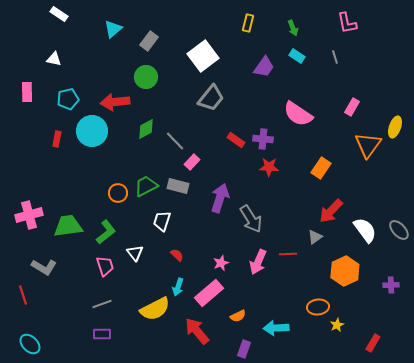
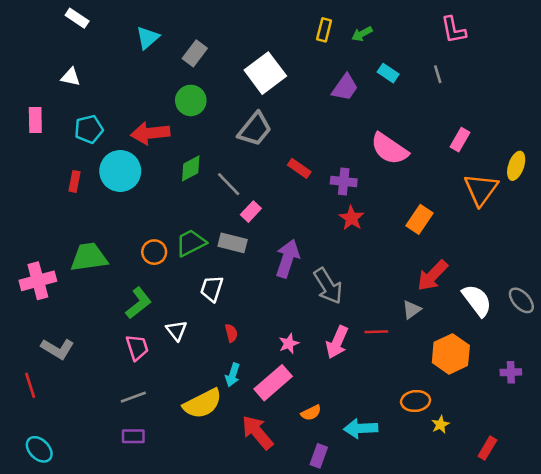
green arrow: (293, 28) -> (362, 34), moved, turned 84
gray trapezoid: (211, 98) -> (255, 129), moved
red rectangle: (236, 140) -> (299, 168), moved
red star: (269, 167) -> (352, 218), turned 30
green trapezoid: (68, 226) -> (89, 257), moved
red semicircle: (177, 255) -> (231, 333), turned 32

